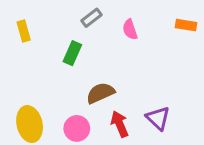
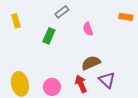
pink semicircle: (130, 30) -> (88, 29), moved
brown semicircle: (100, 93) -> (91, 63), moved

